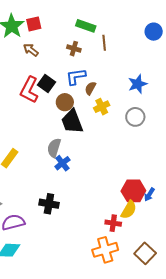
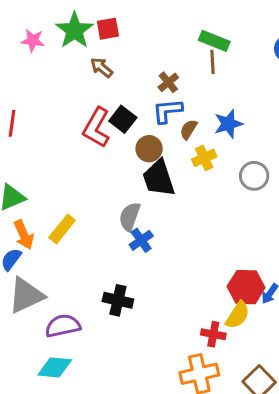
green rectangle: (86, 26) -> (214, 41), moved
brown cross: (74, 49) -> (168, 82), moved, turned 32
blue star: (138, 84) -> (228, 124), moved

